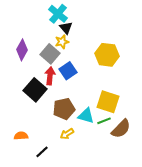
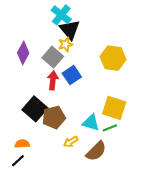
black triangle: (66, 28) -> (70, 30), size x1.5
black square: (35, 90) -> (35, 109), moved
brown pentagon: (64, 109) -> (54, 117), moved
brown semicircle: (121, 129) -> (96, 151), moved
black line: (42, 152) -> (18, 161), moved

